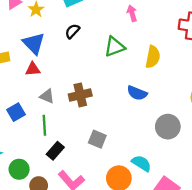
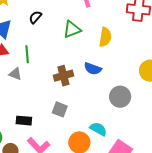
brown cross: (80, 95) -> (63, 76), moved
green line: (44, 125) -> (27, 54), moved
black rectangle: (55, 151) -> (24, 121), turned 56

